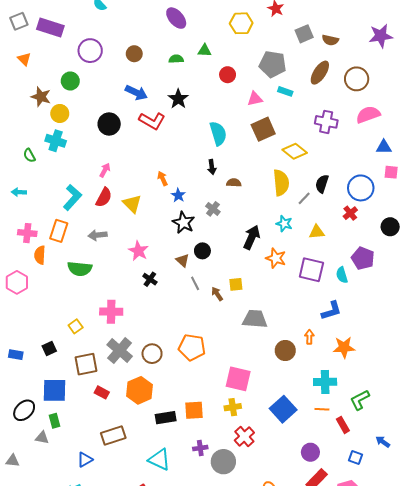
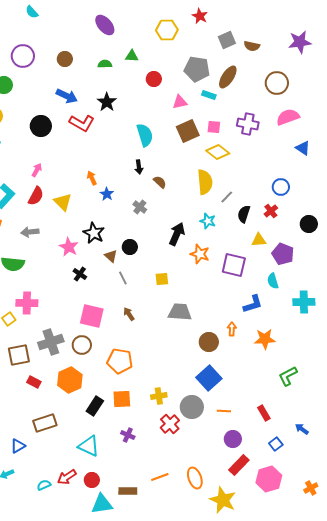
brown ellipse: (320, 73) -> (228, 77), moved
blue triangle: (384, 147) -> (303, 148), turned 35
pink square: (391, 172) -> (214, 127), moved
brown semicircle: (234, 183) -> (160, 182), turned 40
black semicircle: (322, 184) -> (244, 214), moved
blue circle: (361, 188) -> (281, 187), size x0.7
black star: (184, 223) -> (94, 233), moved
yellow triangle: (317, 232) -> (259, 240), moved
cyan semicircle: (342, 275) -> (273, 281), moved
brown arrow: (217, 294) -> (129, 314), moved
pink cross: (111, 312) -> (27, 303), moved
orange pentagon: (192, 347) -> (120, 361), moved
gray cross: (120, 351) -> (51, 342), turned 30
pink square: (238, 379) -> (92, 316), moved
cyan cross: (325, 382) -> (304, 302), moved
green L-shape: (360, 400) -> (288, 376), moved
blue square: (283, 409) -> (209, 378), moved
orange line: (322, 409) -> (224, 411), moved
black rectangle: (166, 418) -> (95, 406), turned -48
purple cross: (200, 448) -> (128, 435), turned 32
blue square: (356, 457) -> (276, 444), turned 32
gray circle: (223, 462) -> (192, 407), moved

